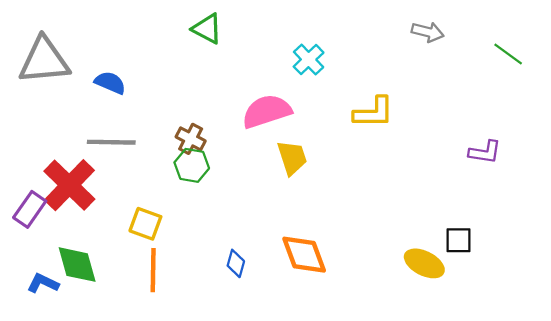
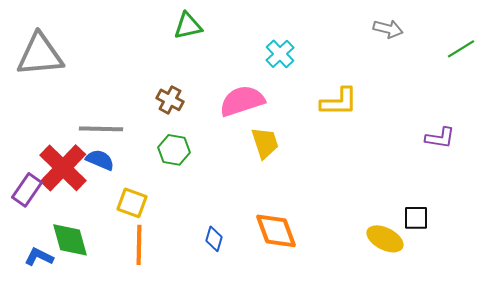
green triangle: (207, 29) -> (188, 26), turned -40
green line: (508, 54) -> (461, 49), turned -68
blue semicircle: (110, 83) -> (100, 160), moved
brown cross: (191, 139) -> (170, 100), moved

